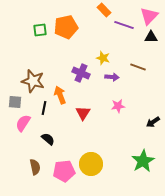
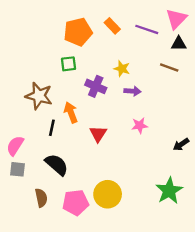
orange rectangle: (104, 10) -> (112, 26), moved
green square: (40, 30) -> (68, 64), moved
brown line: (138, 67) -> (169, 67), moved
gray square: (15, 102) -> (18, 169), moved
pink semicircle: (23, 123) -> (15, 146), moved
black semicircle: (48, 139) -> (57, 165), size x1.5

